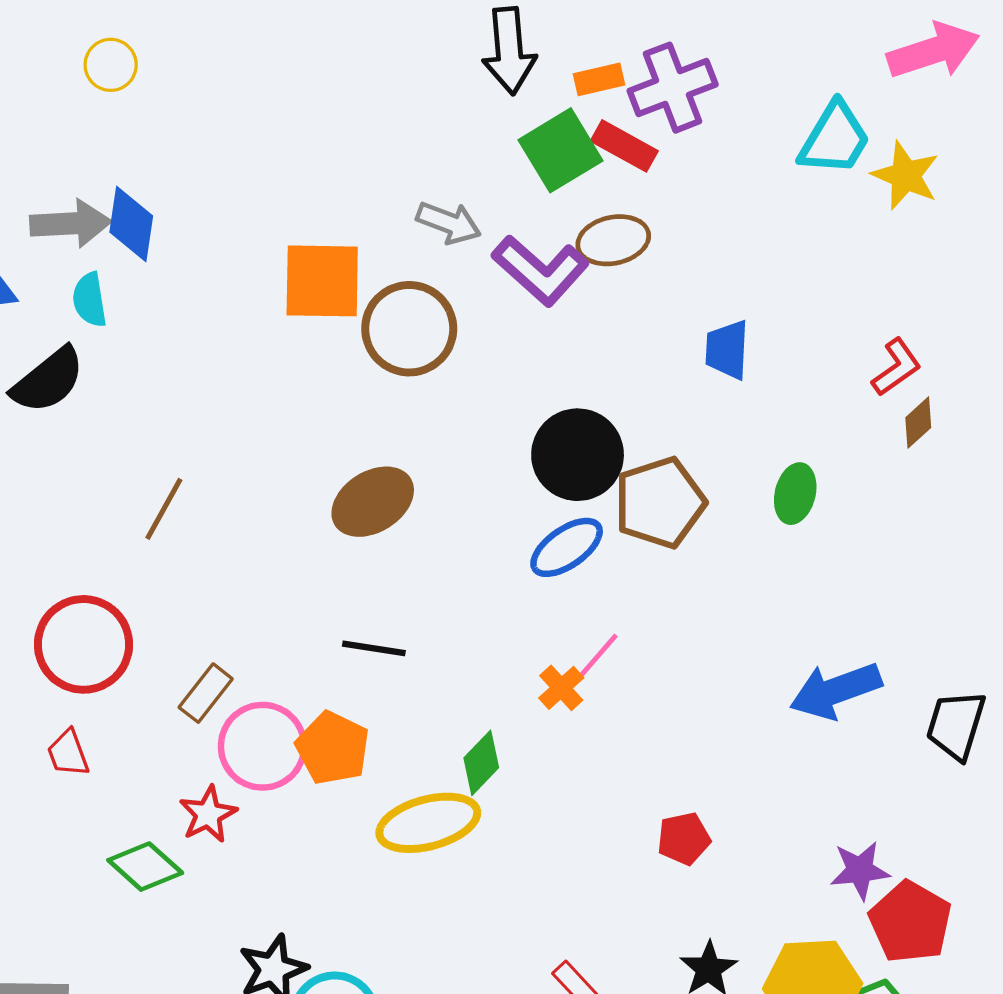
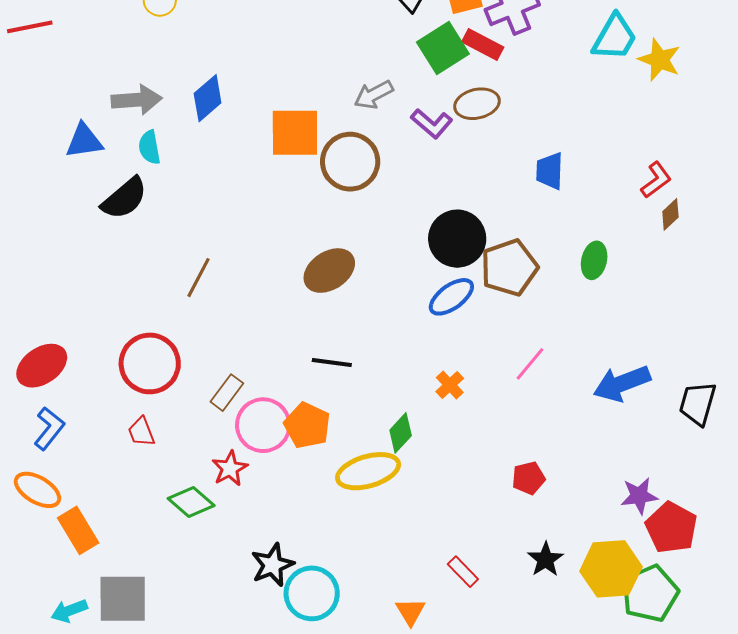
gray arrow: (449, 223) -> (374, 95), turned 132
blue diamond: (131, 224) -> (208, 98), moved, turned 42
purple L-shape: (540, 270) -> (432, 123), size x0.7
pink line: (596, 658) -> (530, 364), moved

